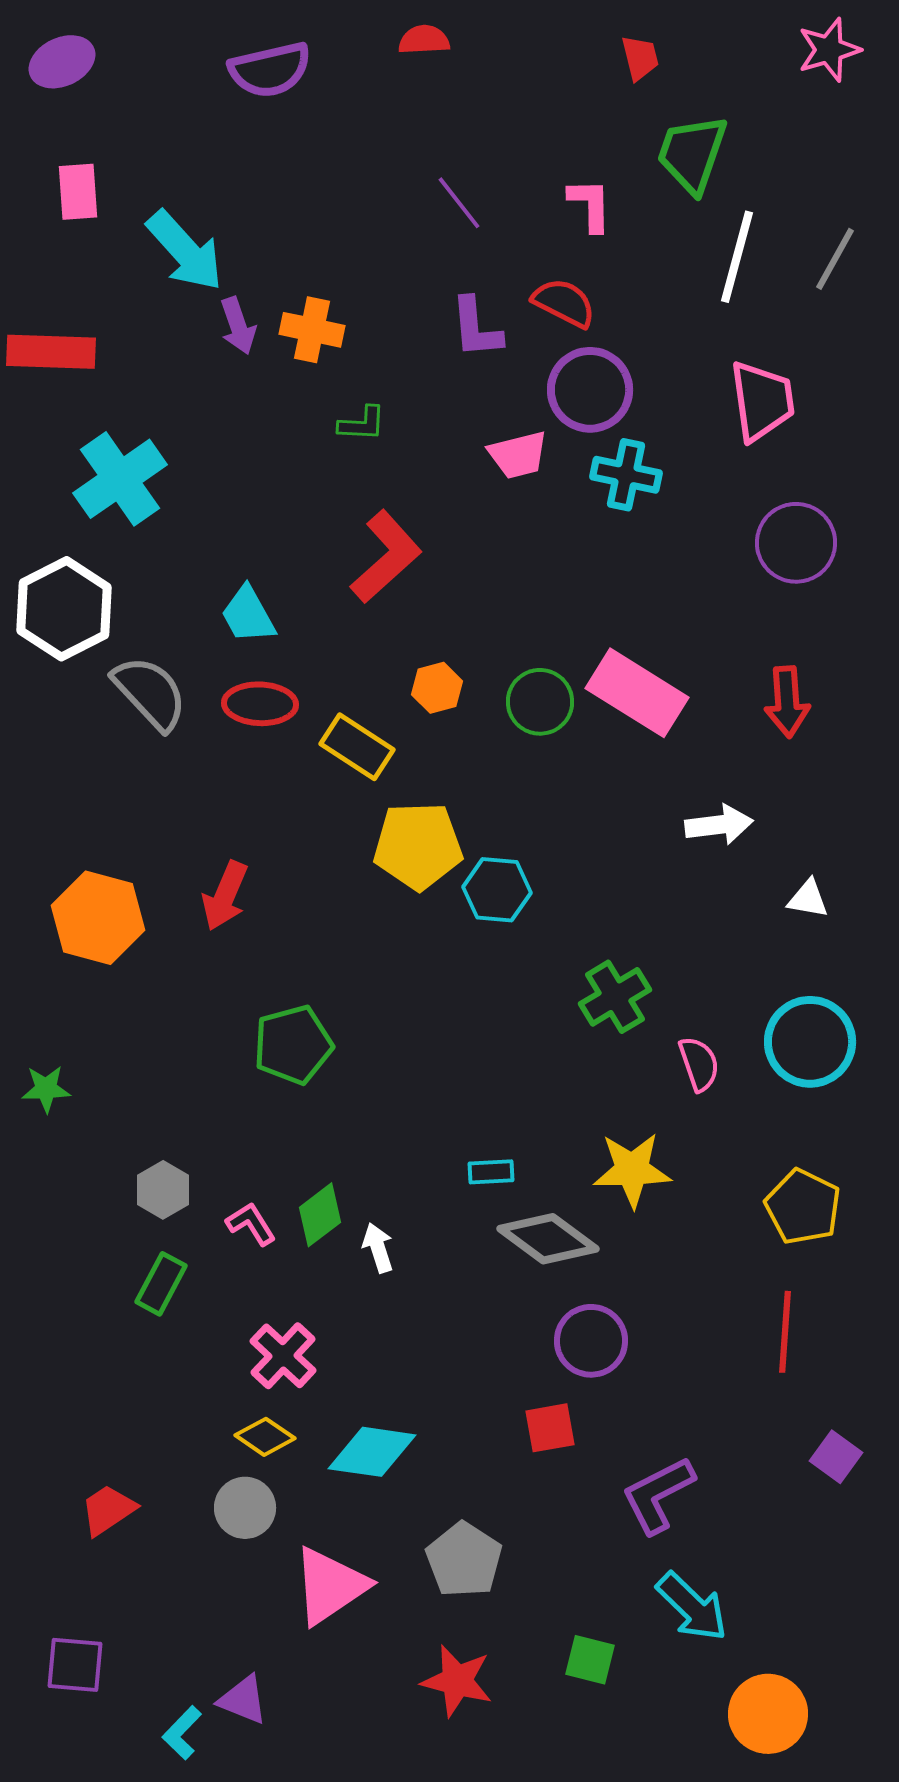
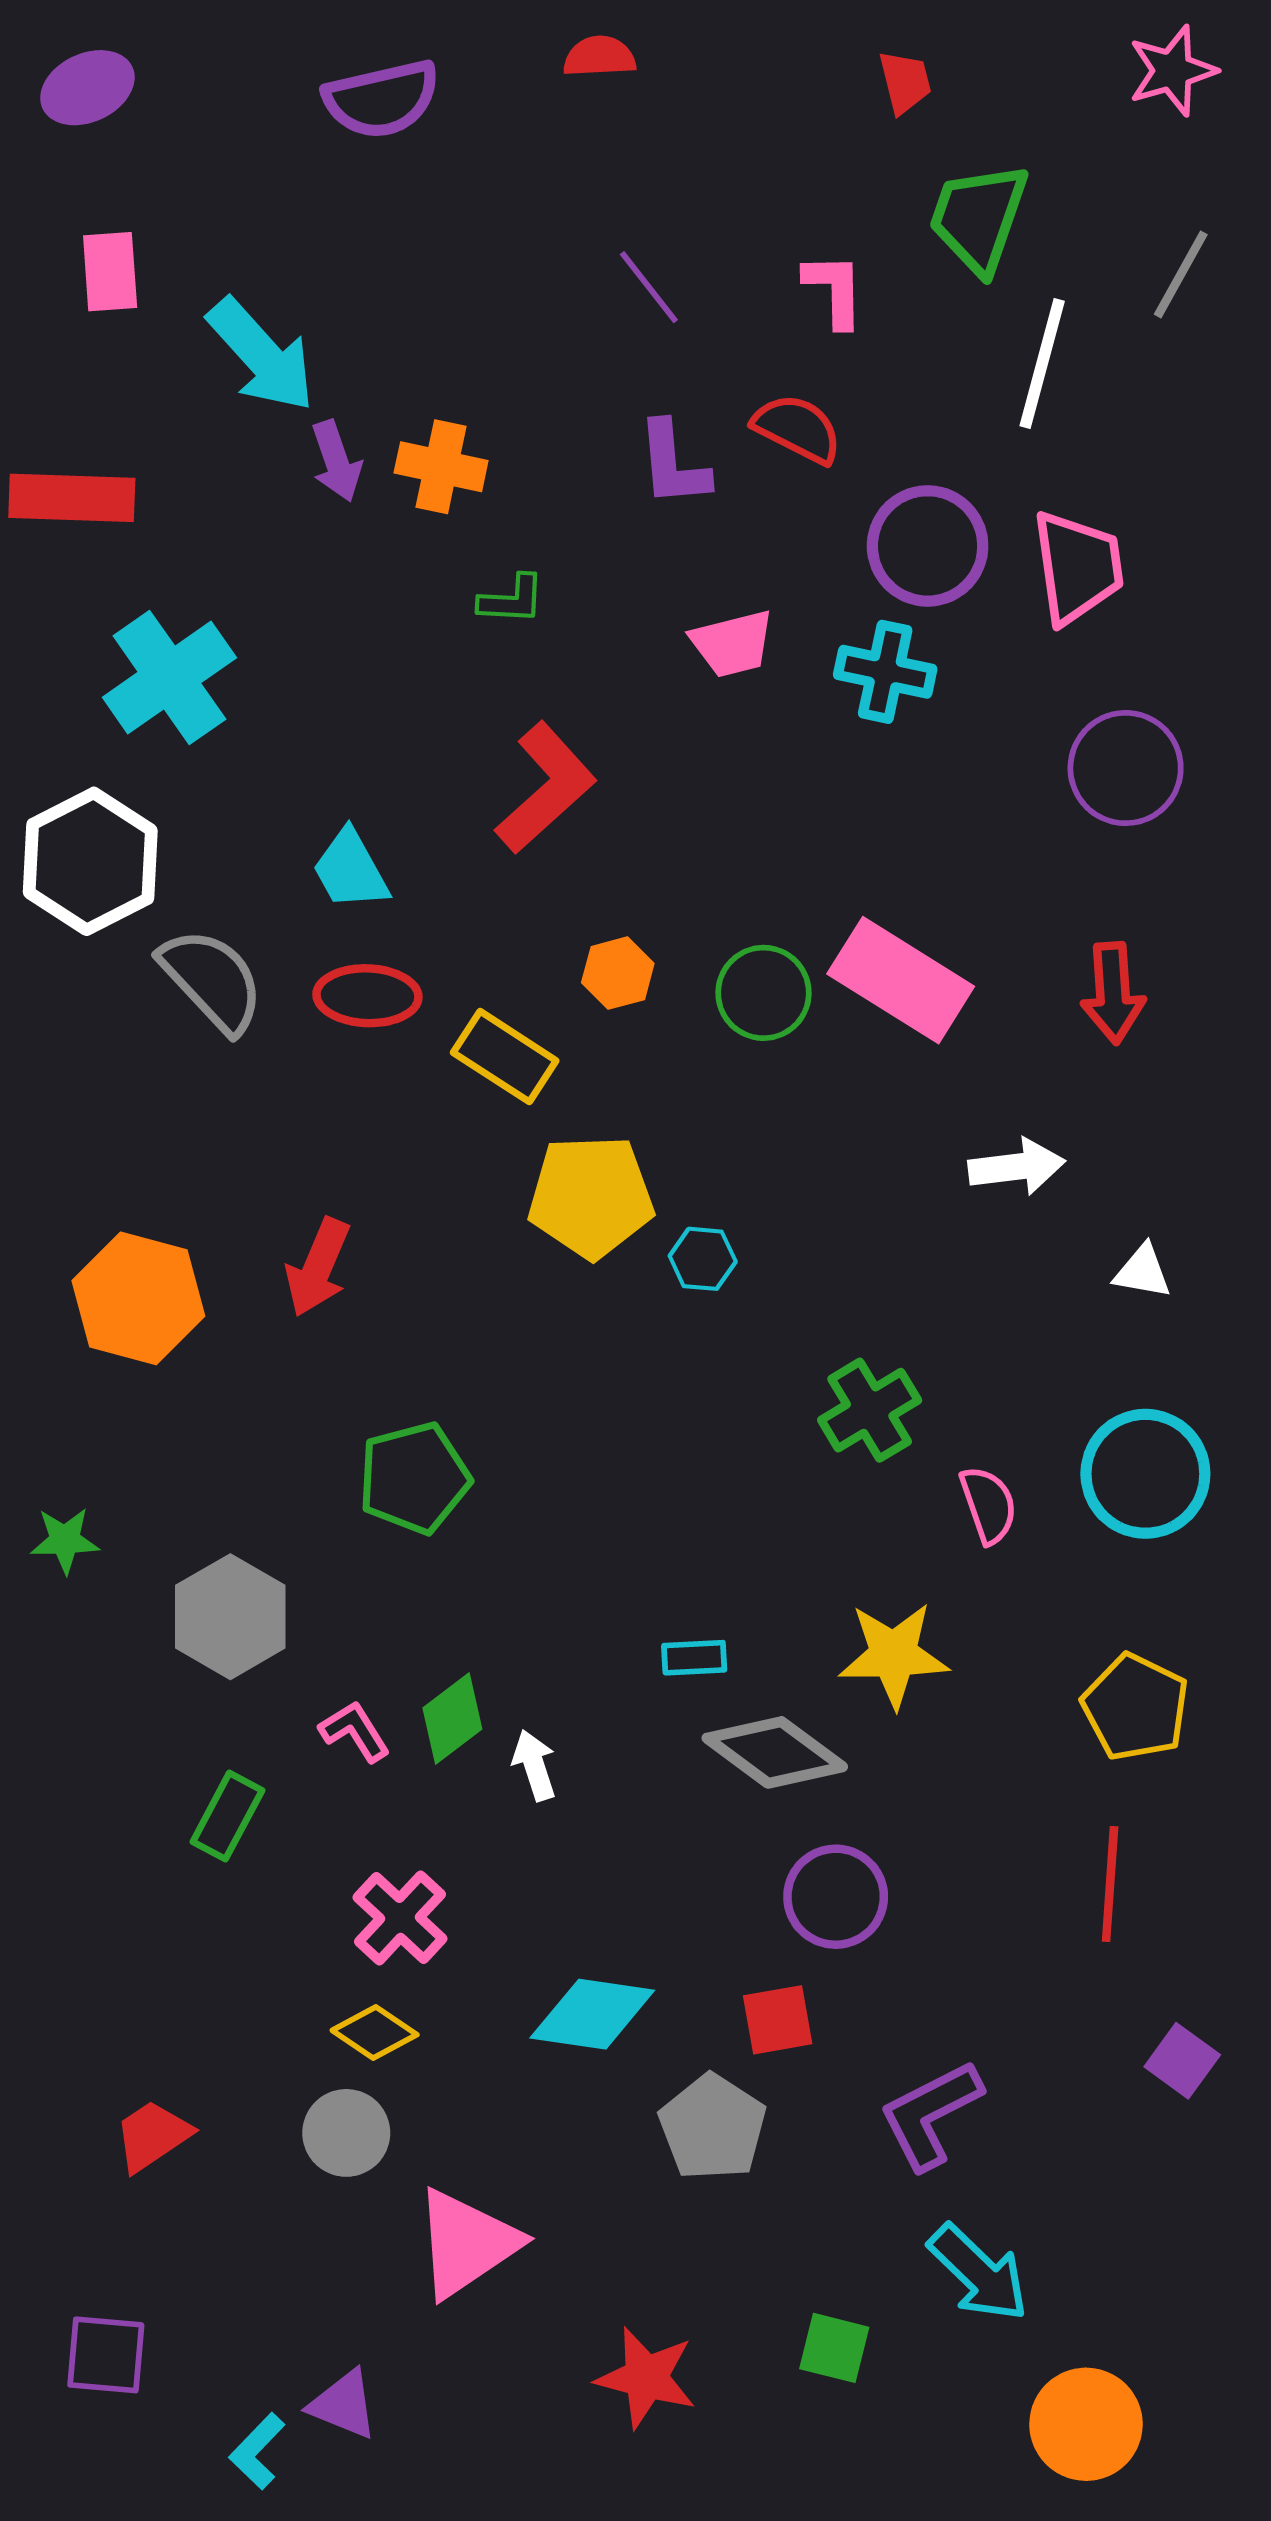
gray line: (835, 259) -> (1181, 274), moved
purple circle: (590, 390) -> (928, 546), moved
cyan hexagon: (497, 890) -> (703, 1259), size x0.7
gray hexagon: (163, 1190) -> (230, 1617), moved, size x1.5
cyan diamond: (372, 1452) -> (592, 2014), moved
gray pentagon: (464, 1560) -> (713, 2127), moved

